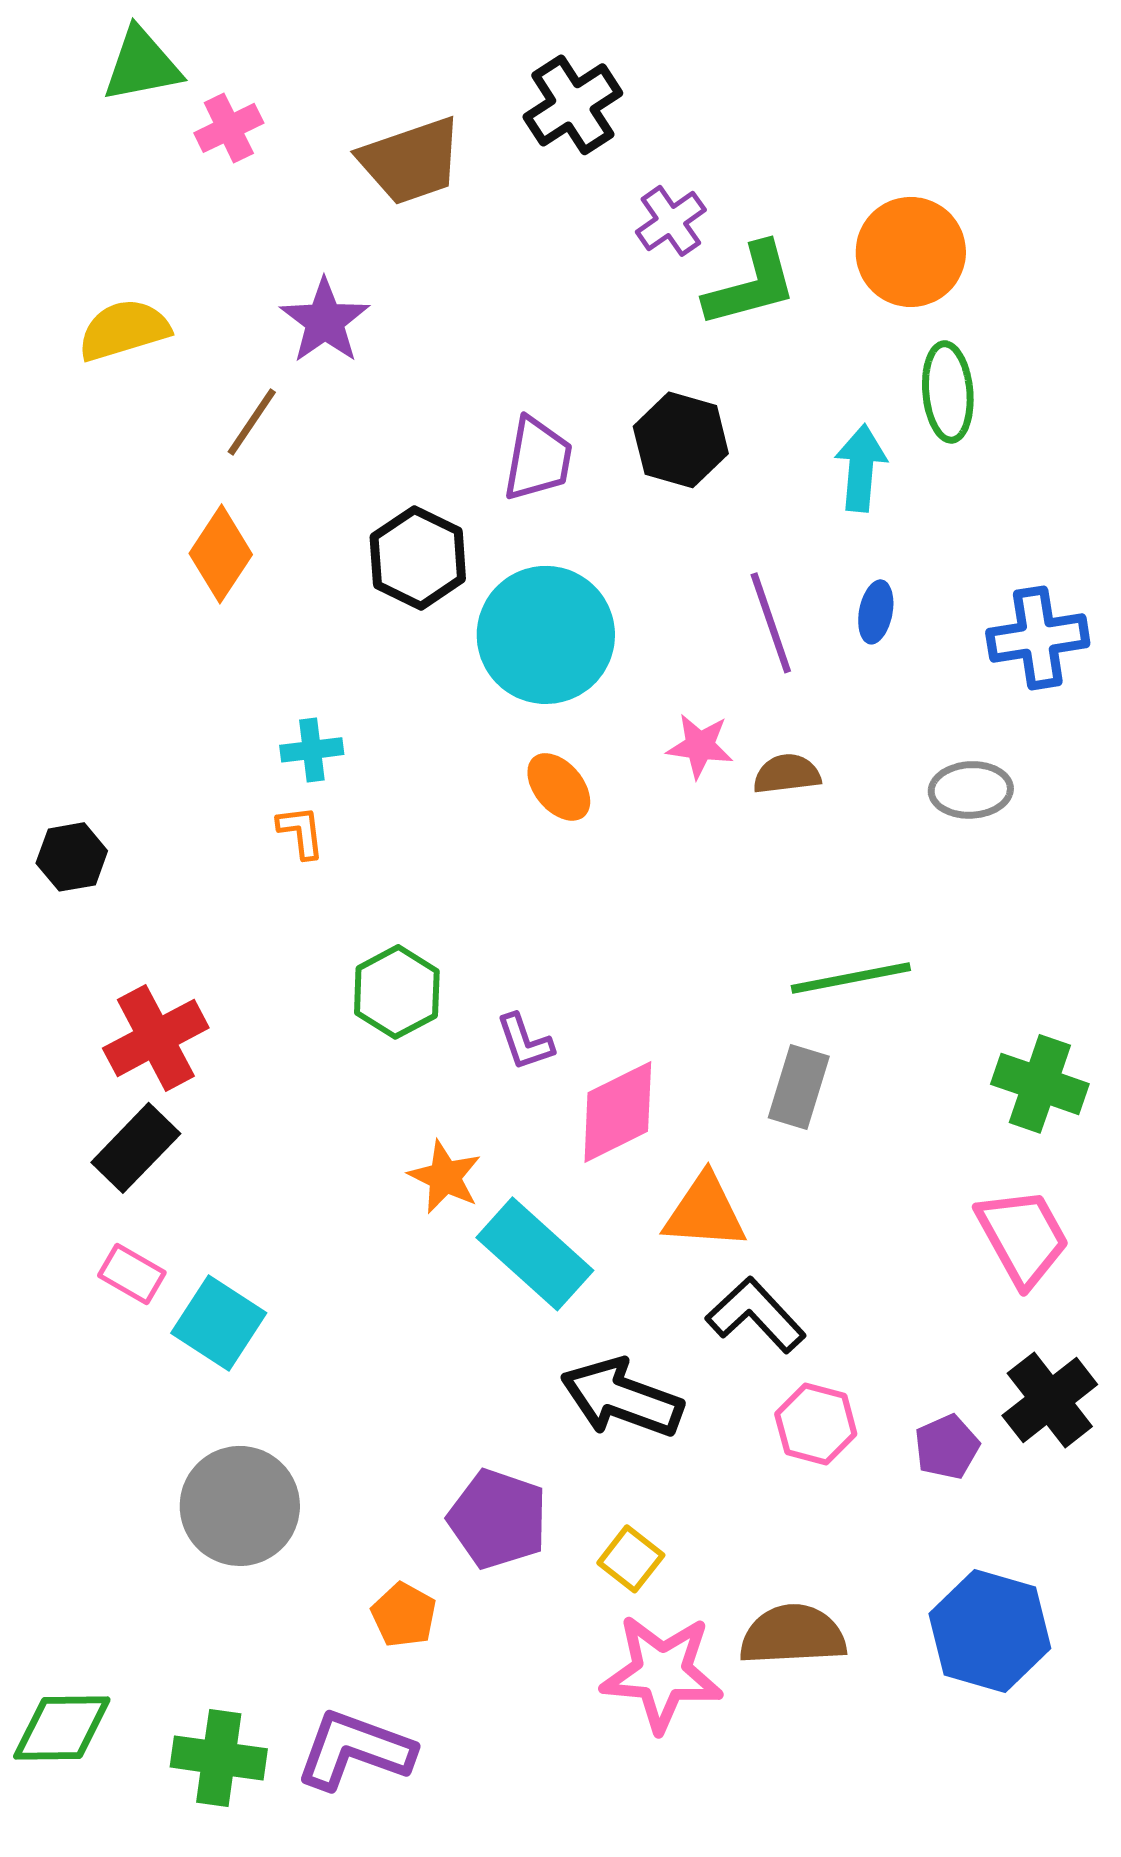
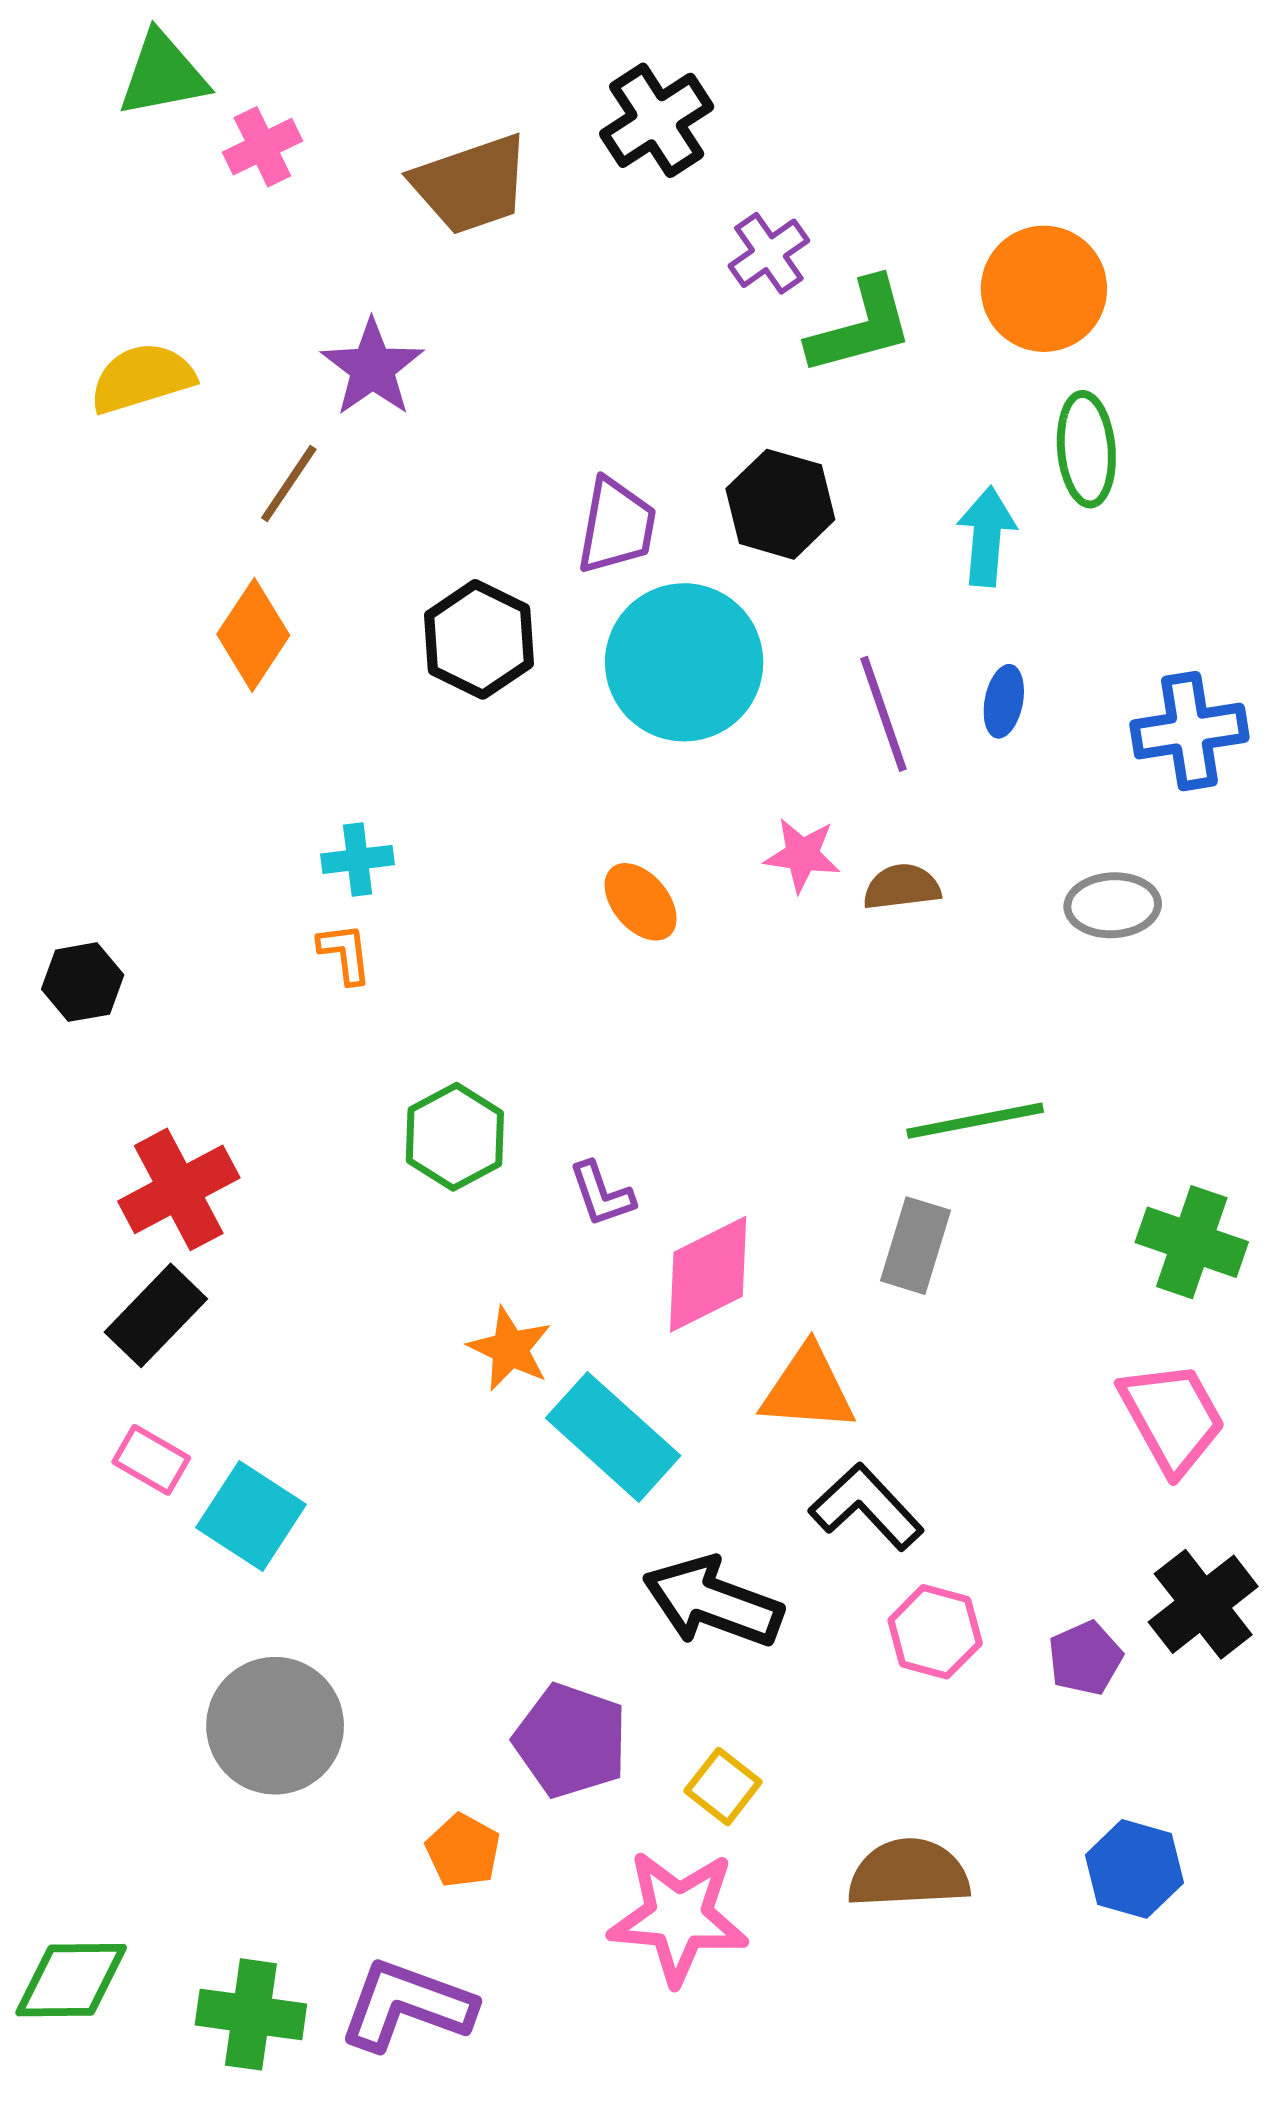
cyan circle: (546, 635) -> (684, 662), moved
blue hexagon: (990, 1631) -> (1134, 1869), size x0.7
pink star: (662, 1673) -> (678, 1917), moved

